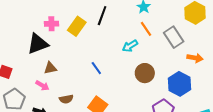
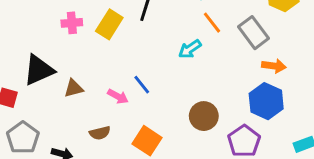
black triangle: (38, 44) -> (39, 70), moved
orange arrow: (195, 58) -> (274, 66), moved
brown circle: (145, 73) -> (204, 116), moved
pink arrow: (42, 86) -> (118, 96), moved

